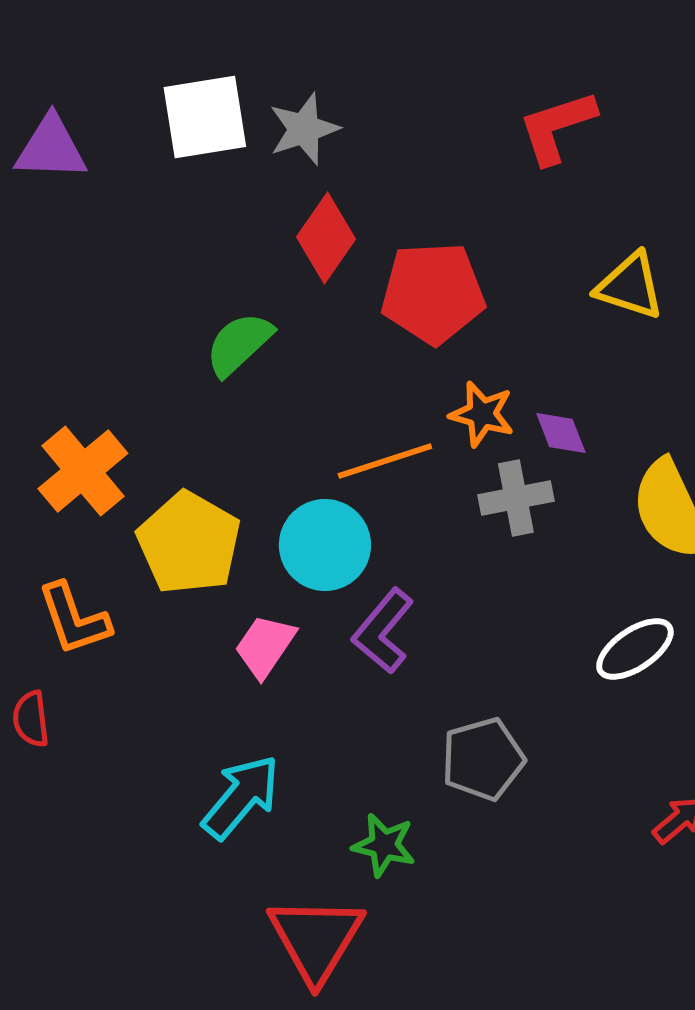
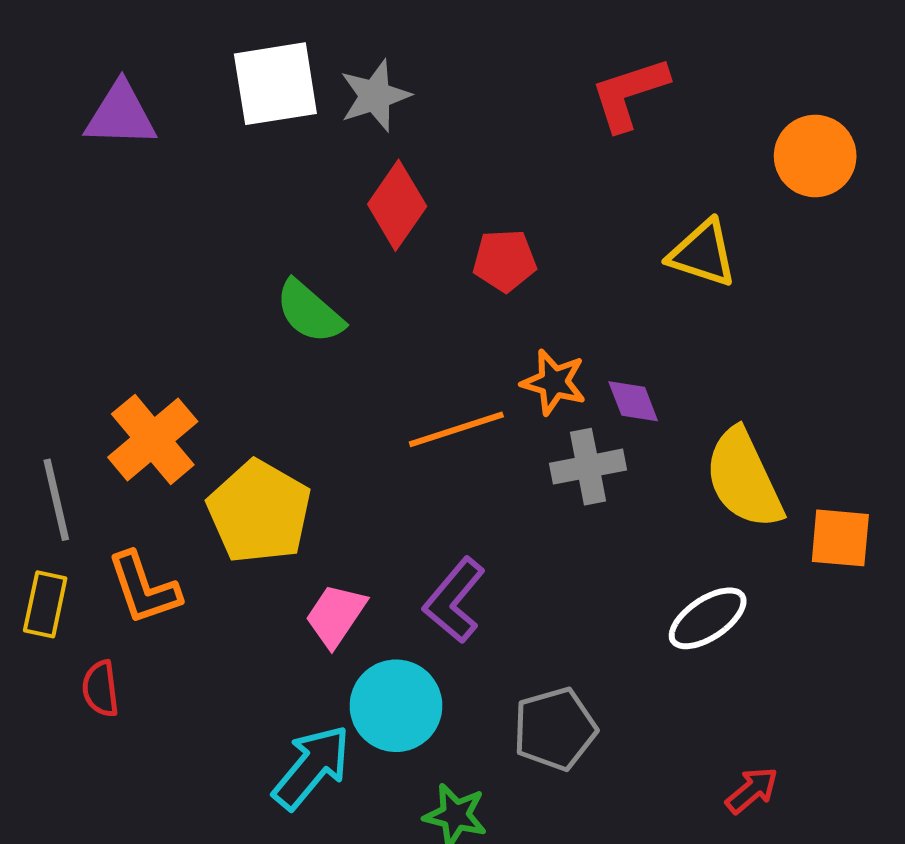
red pentagon: (433, 293) -> (505, 261), size x0.6
green semicircle: (239, 344) -> (310, 312), turned -96
cyan circle: (325, 545) -> (396, 706), moved

